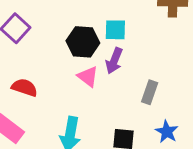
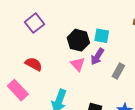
gray rectangle: (150, 92) -> (118, 71), moved

